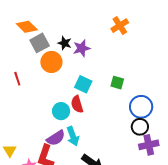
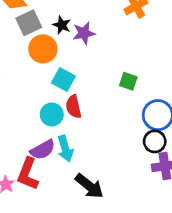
cyan square: (83, 84) -> (63, 79), moved

